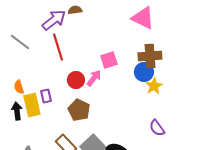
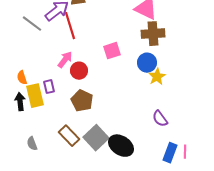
gray line: (20, 42) -> (32, 24), moved
red line: (58, 47) -> (70, 26), moved
brown cross: (150, 56) -> (153, 34), moved
pink arrow: (94, 78) -> (65, 60), moved

